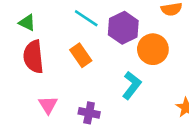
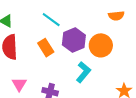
purple hexagon: (123, 28) -> (74, 40), moved

